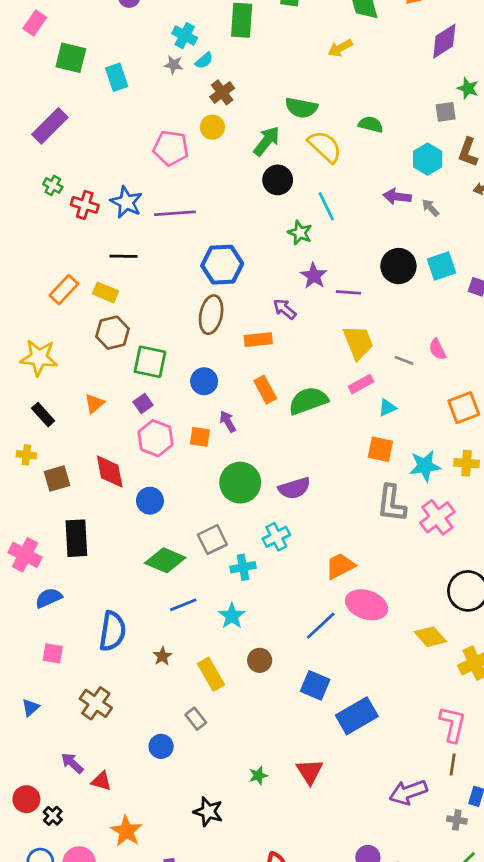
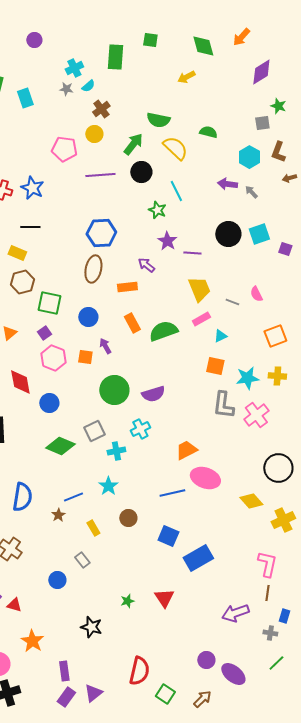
cyan cross: (185, 36) -> (74, 68), turned 36
purple line: (175, 213) -> (100, 175), moved
blue line: (183, 605) -> (73, 497), moved
blue line: (321, 626) -> (172, 493), turned 30
yellow rectangle: (211, 674) -> (93, 528), size x0.7

